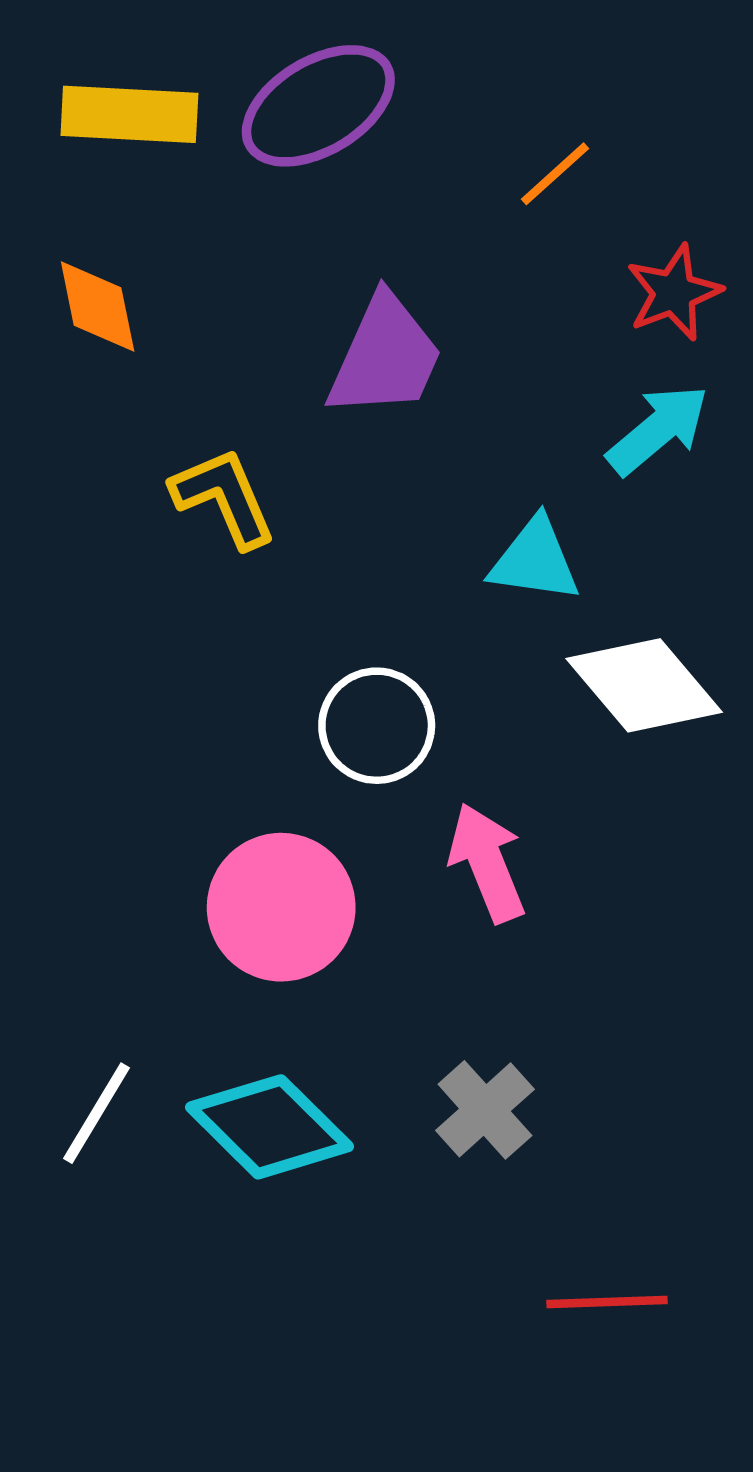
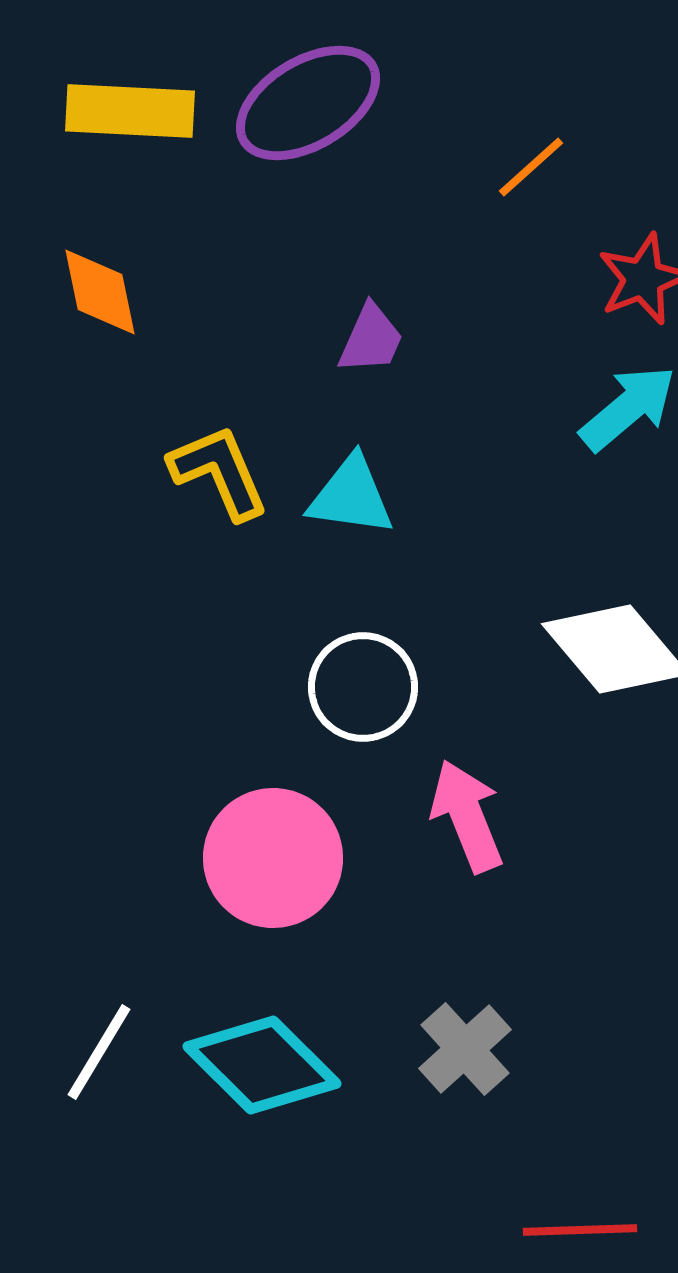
purple trapezoid: (385, 356) -> (371, 339), size x0.6
cyan triangle: (535, 560) -> (351, 496), moved

